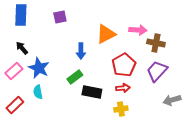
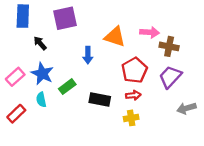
purple square: (60, 17) -> (65, 18), size x1.6
orange triangle: (106, 34) -> (115, 37), turned 45
black arrow: (22, 48) -> (40, 43), moved
green rectangle: (75, 77) -> (67, 87), moved

